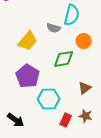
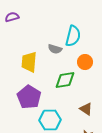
yellow trapezoid: (28, 41) -> (29, 62), turned 145
brown triangle: (85, 88) -> (86, 109), turned -48

